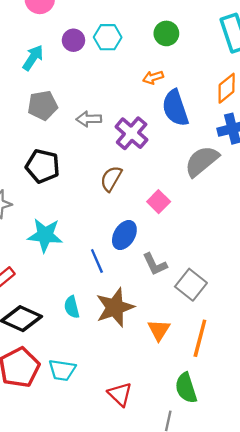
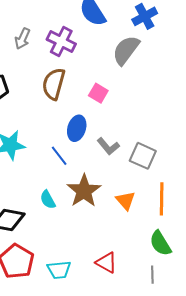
gray arrow: (89, 119) -> (23, 39), turned -50
brown semicircle: (111, 179) -> (54, 84), size x1.4
cyan trapezoid: (62, 370) -> (59, 270), moved

